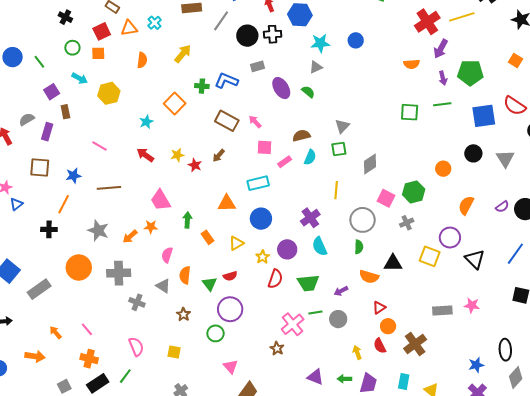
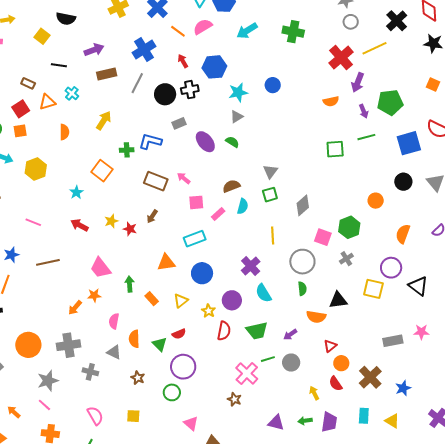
gray star: (98, 230) -> (48, 381), moved, turned -30
blue star: (476, 365) -> (403, 388), moved

